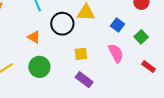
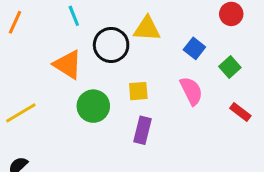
orange triangle: (34, 37) -> (68, 64), size x1.5
green circle: (39, 67) -> (93, 106), moved
purple rectangle: (84, 80) -> (143, 130), turned 66

